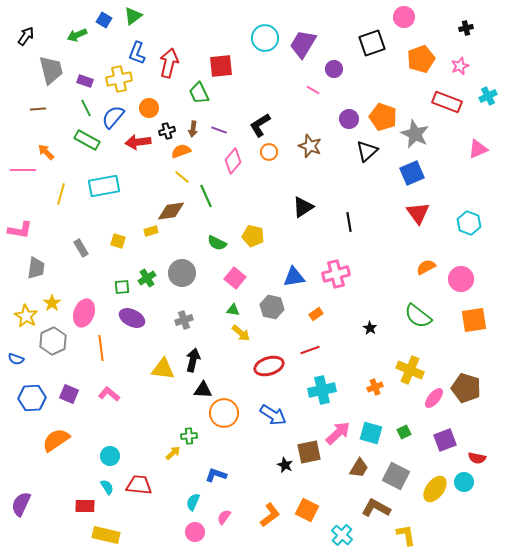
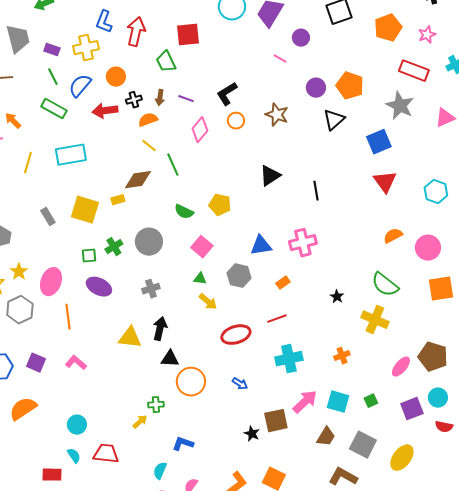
gray star: (415, 134) -> (400, 106), moved
yellow square: (118, 241) -> (85, 210), size x1.8
yellow cross: (410, 370) -> (375, 320), moved
blue arrow: (273, 415) -> (240, 384), size x0.6
cyan circle: (464, 482) -> (438, 398), moved

